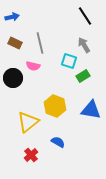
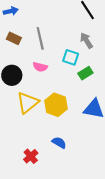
pink semicircle: (33, 66) -> (40, 67), moved
yellow triangle: (28, 122) -> (28, 103), moved

